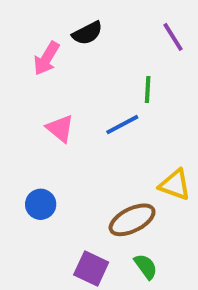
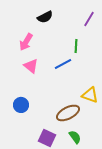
purple line: (173, 37) -> (89, 19), turned 63
pink arrow: (46, 58) -> (26, 42), moved

